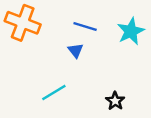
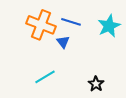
orange cross: (23, 23) -> (41, 25), moved

